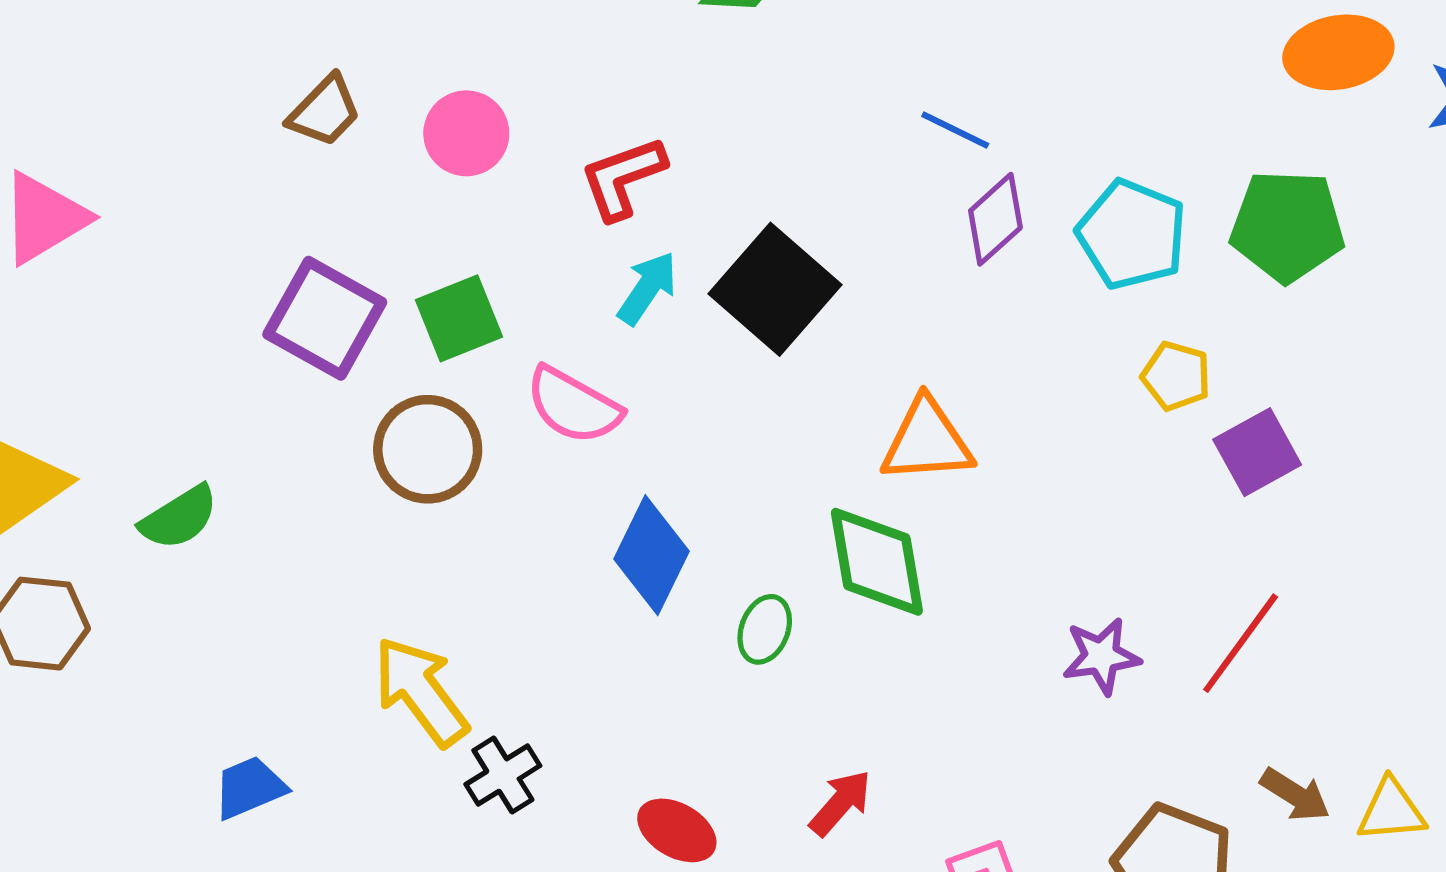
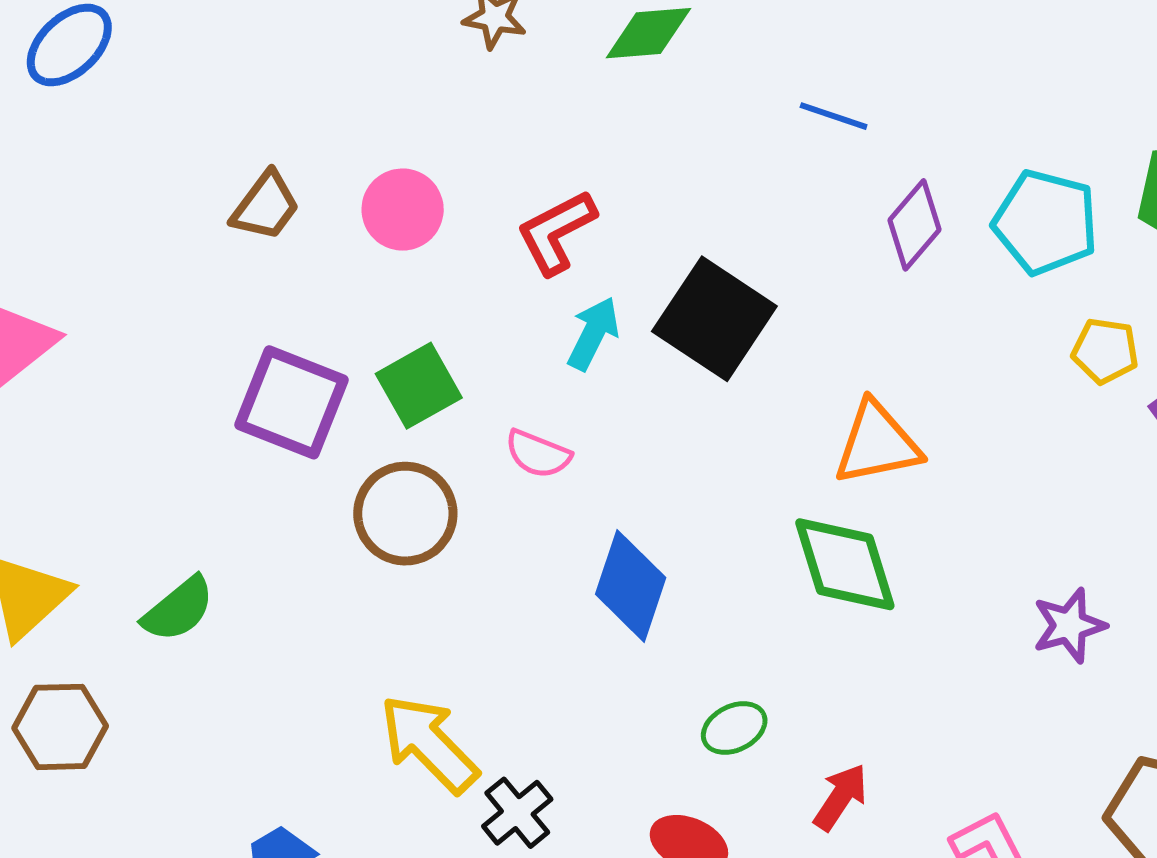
blue line: (955, 130) -> (834, 116), moved
pink semicircle: (573, 405) -> (538, 454), size x0.7
green ellipse: (765, 629) -> (734, 728), moved, turned 50

